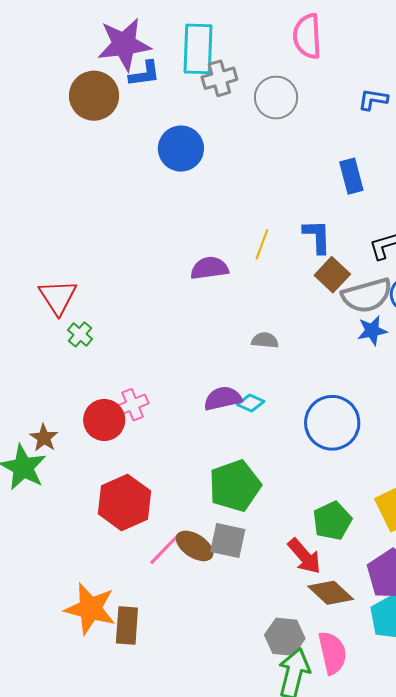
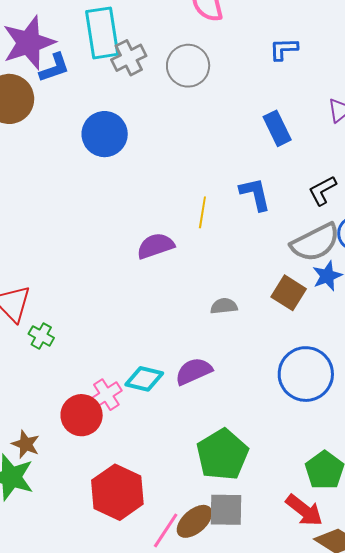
brown square: (332, 275) -> (289, 293), moved
cyan diamond: (251, 403) -> (144, 379), moved, size x1.4
brown ellipse: (195, 546) -> (194, 521), turned -63

